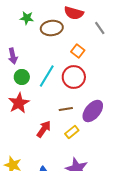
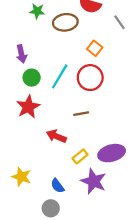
purple ellipse: (93, 111) -> (112, 153), moved, turned 35
red arrow: (44, 129) -> (56, 136), turned -102
yellow rectangle: (72, 132) -> (80, 156), moved

